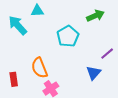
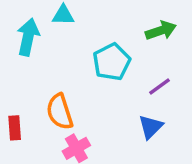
cyan arrow: (18, 25) -> (28, 37), turned 50
purple line: (107, 54) -> (159, 87), moved

